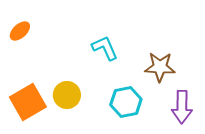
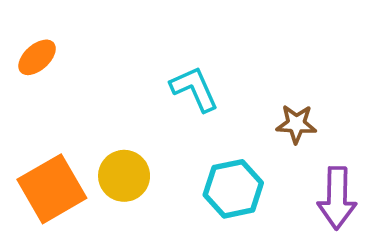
brown star: (160, 67) -> (296, 124), size x0.7

